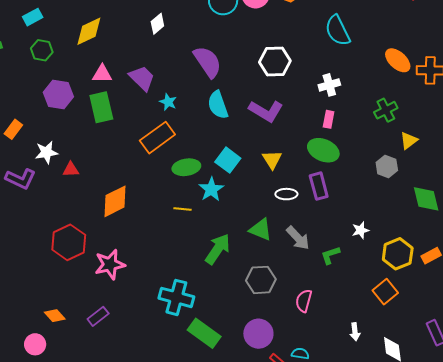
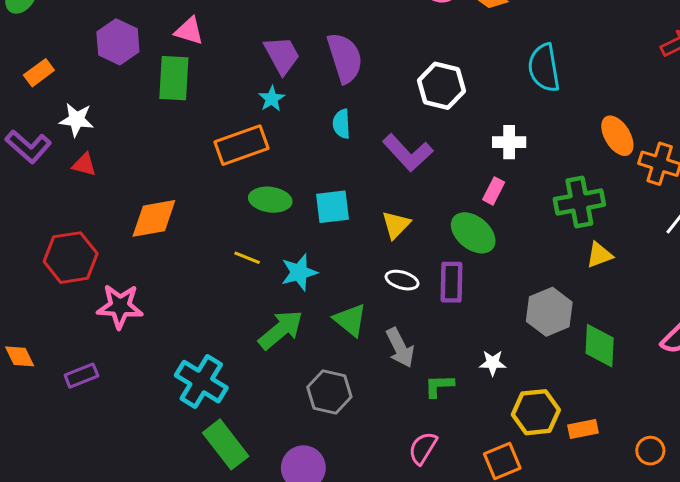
purple trapezoid: (142, 78) -> (282, 55), moved
cyan semicircle: (218, 105) -> (342, 124), size x0.7
green cross: (386, 110) -> (579, 202), size x1.4
cyan square: (228, 160) -> (332, 207), turned 30
gray hexagon: (387, 166) -> (549, 312), moved, size x1.4
red triangle: (71, 170) -> (84, 165), moved
cyan star: (211, 189) -> (299, 272), moved
pink semicircle: (304, 301) -> (423, 448), moved

